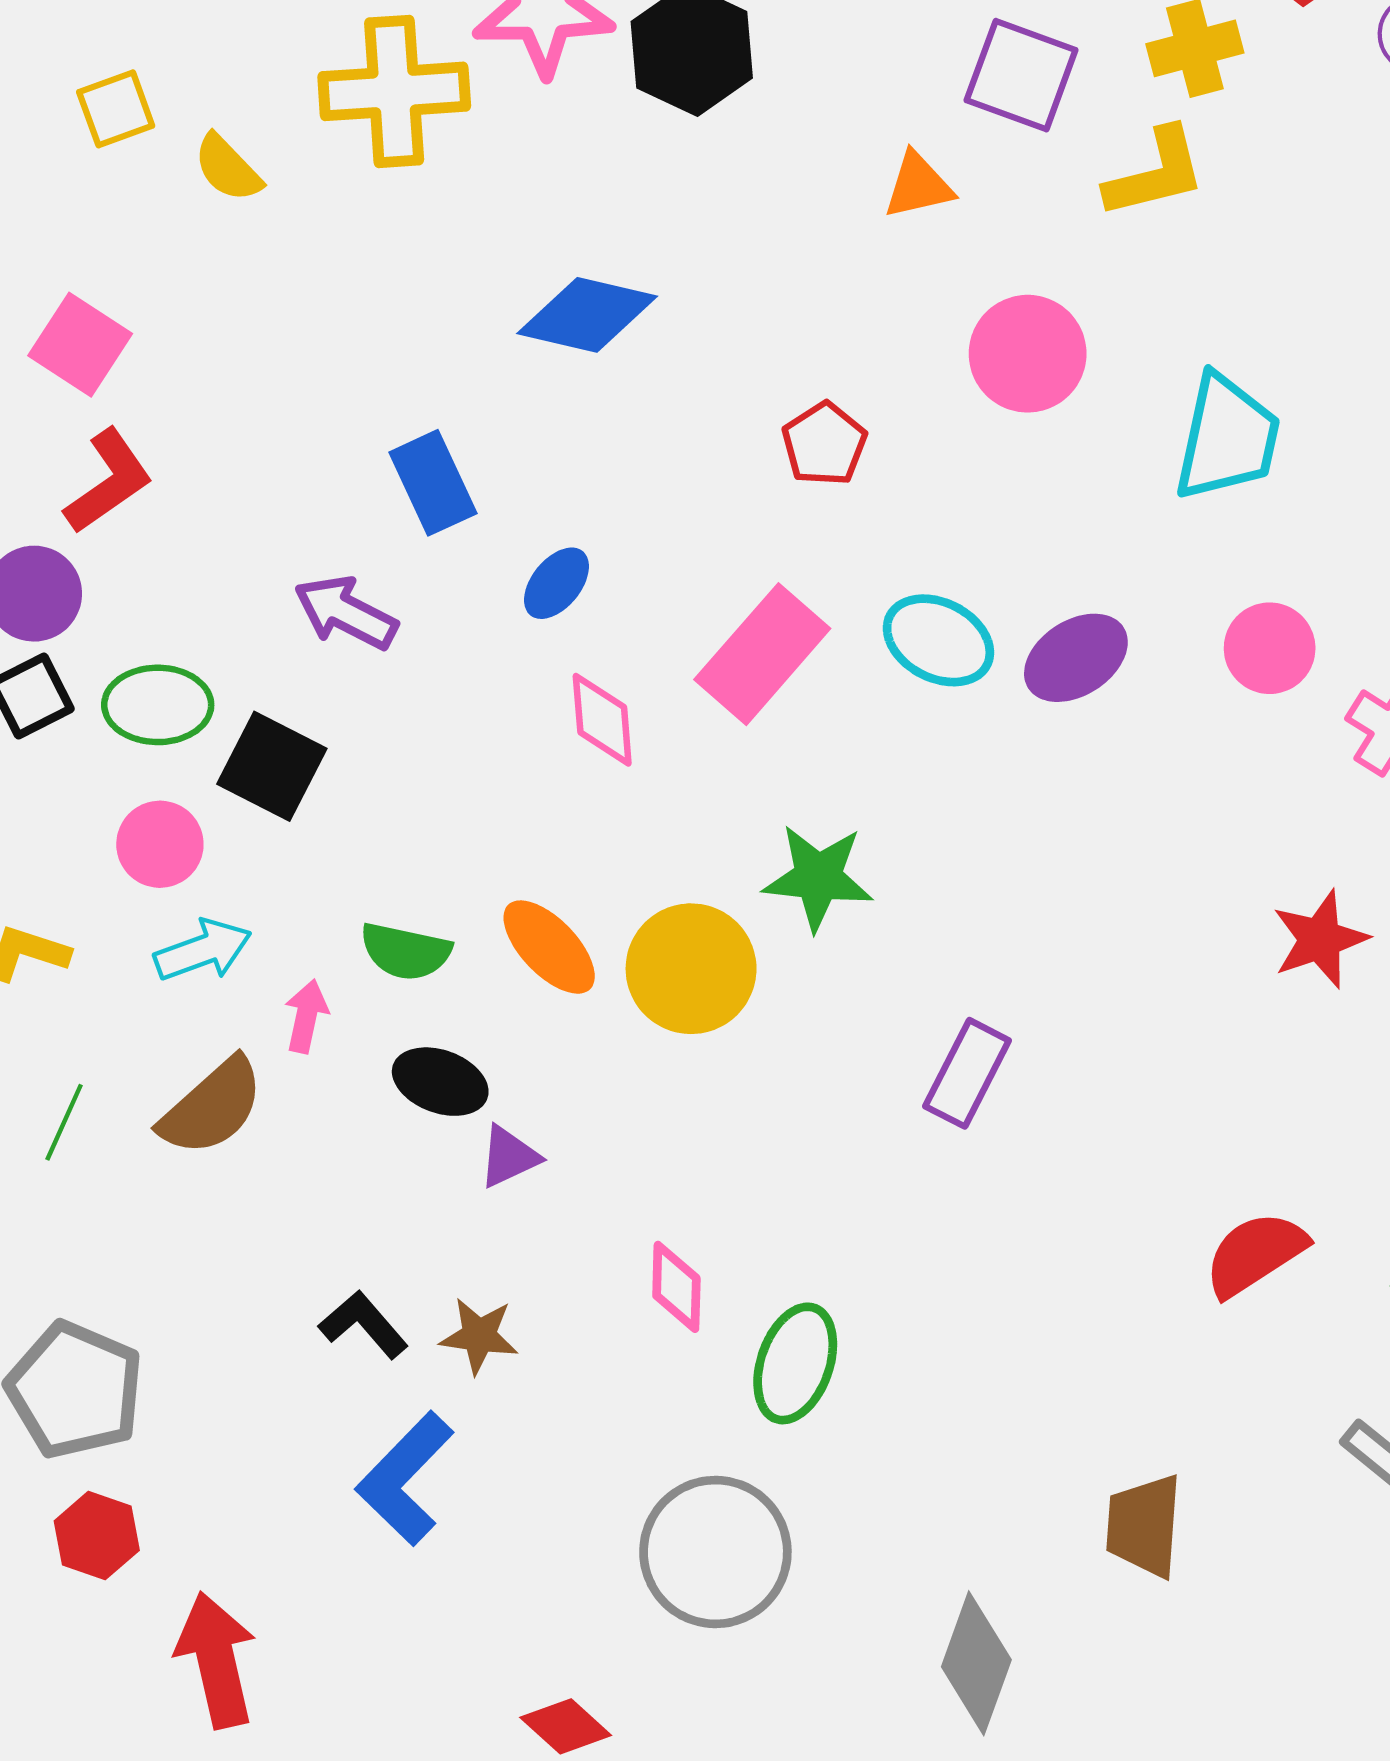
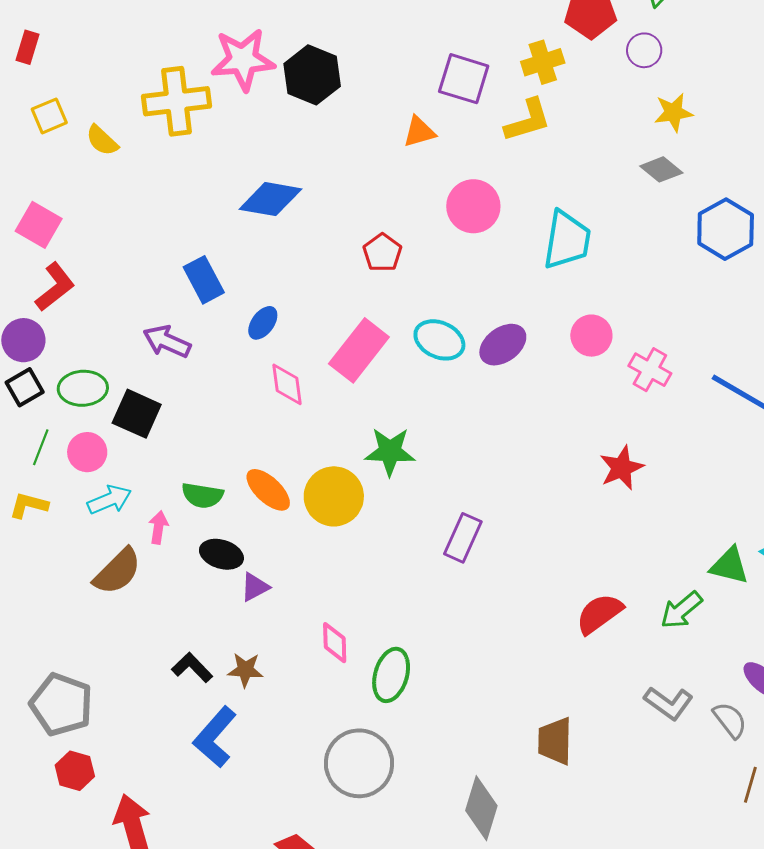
green line: (64, 1122) -> (41, 447), moved

